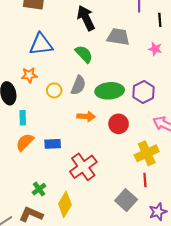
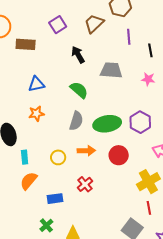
black arrow: (86, 18) -> (78, 55), size x0.7
blue triangle: (41, 44) -> (36, 84), size x0.7
orange star: (29, 75) -> (36, 113), moved
yellow circle: (54, 90) -> (58, 157), moved
blue rectangle: (53, 144) -> (55, 199), moved
red cross: (83, 167) -> (85, 184), moved, size x0.6

